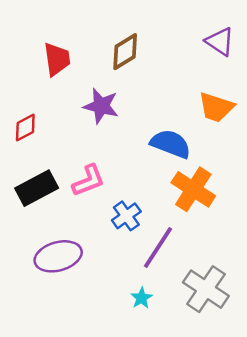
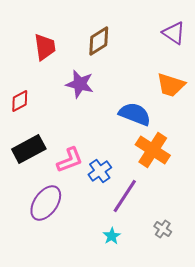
pink L-shape: (88, 181) -> (70, 160), moved
purple ellipse: (58, 256) -> (46, 203), turned -39
gray cross: (206, 289) -> (163, 229), size x0.5

